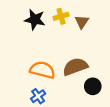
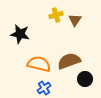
black star: (35, 20) -> (20, 34), moved
blue cross: (38, 96) -> (44, 88), moved

